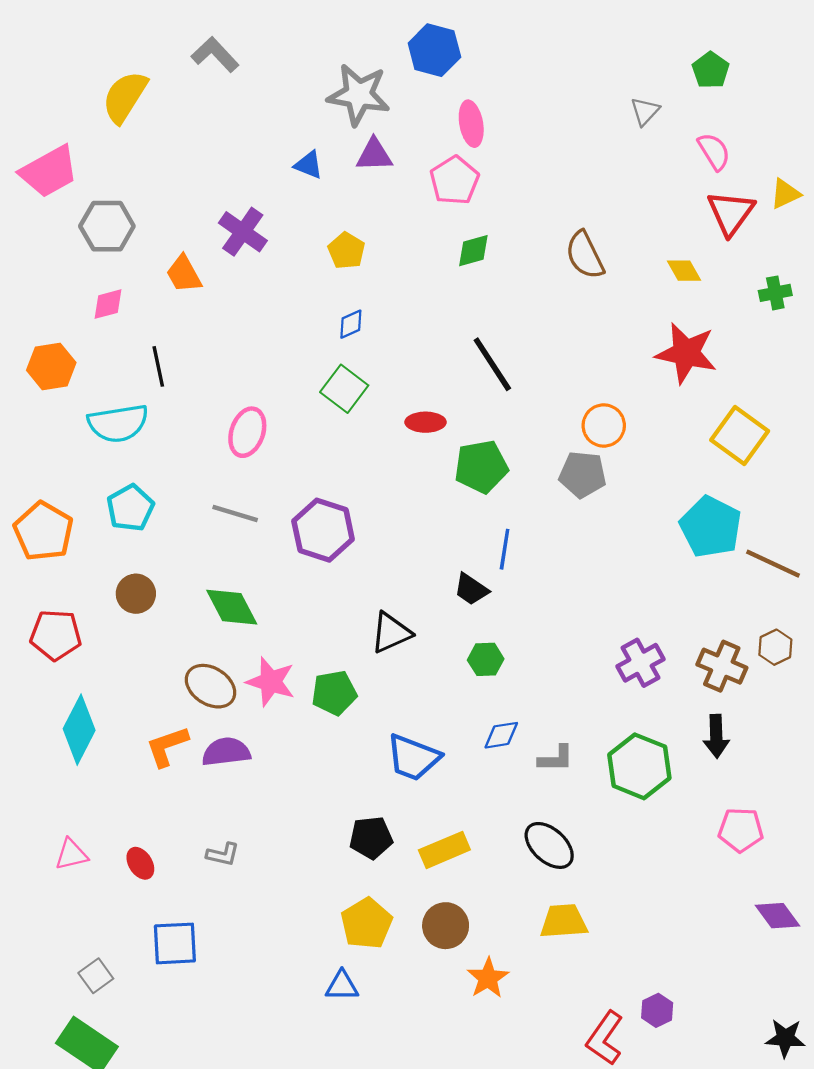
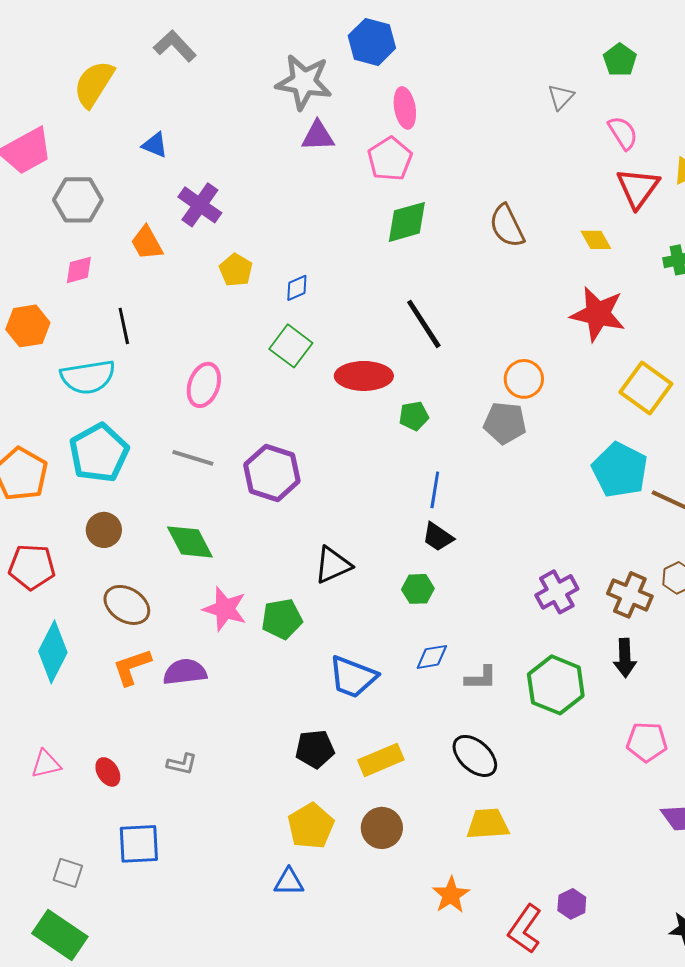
blue triangle: (309, 165) -> (155, 145), moved
yellow pentagon: (346, 251) -> (236, 270), moved
green diamond: (473, 251) -> (407, 222), size x1.4
red ellipse: (426, 422) -> (364, 376), size x1.6
green pentagon: (481, 467) -> (414, 416), size x0.6
cyan pentagon: (130, 508) -> (99, 453), size x1.4
black trapezoid: (471, 589) -> (438, 537), moved
brown ellipse: (211, 686) -> (127, 605), moved
gray square: (96, 976) -> (68, 873), turned -36
orange star: (488, 978) -> (451, 895), moved

